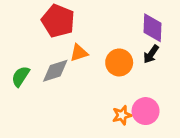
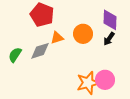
orange circle: (119, 62) -> (83, 34), moved
orange star: (122, 115) -> (88, 83), size x1.6

